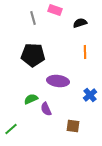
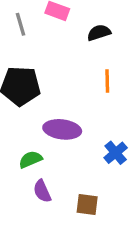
green semicircle: (31, 99) -> (30, 159), moved
purple semicircle: (46, 109) -> (42, 191), moved

